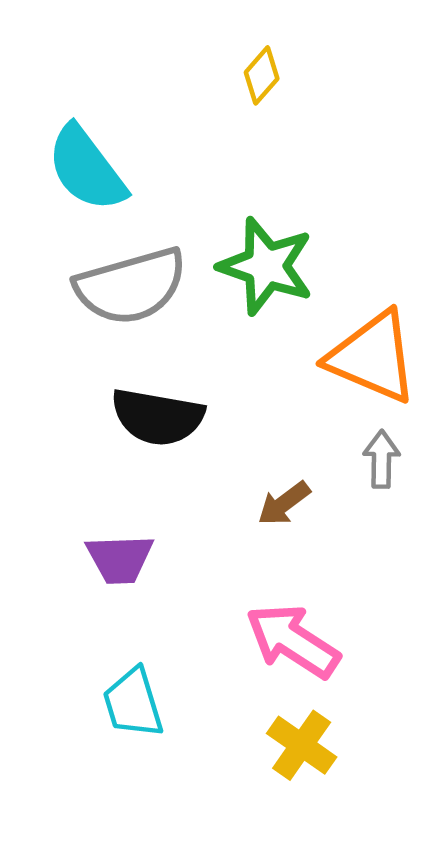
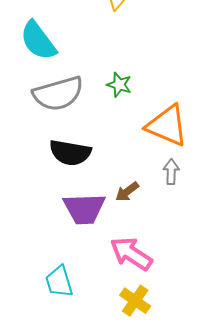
green star: (266, 266) -> (119, 85), size x0.6
purple trapezoid: (120, 559) -> (84, 209), moved, size x1.4

